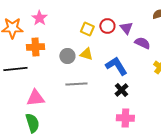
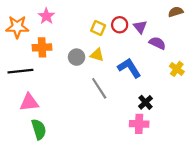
gray line: (76, 84) -> (99, 88), moved, turned 60
black cross: (121, 90) -> (146, 102), moved
pink triangle: (35, 98) -> (29, 102), moved

